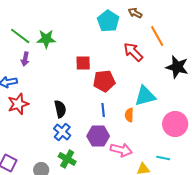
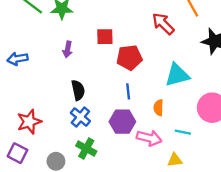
purple arrow: (25, 59) -> (68, 49), moved
red star: (18, 104) -> (29, 122), moved
orange semicircle: (129, 115) -> (158, 108), moved
cyan line: (163, 158) -> (183, 132), moved

